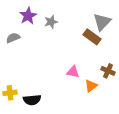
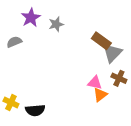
gray triangle: (102, 22) -> (112, 53), moved
pink triangle: (73, 72) -> (95, 83), moved
yellow cross: (10, 93) -> (11, 103), turned 32

